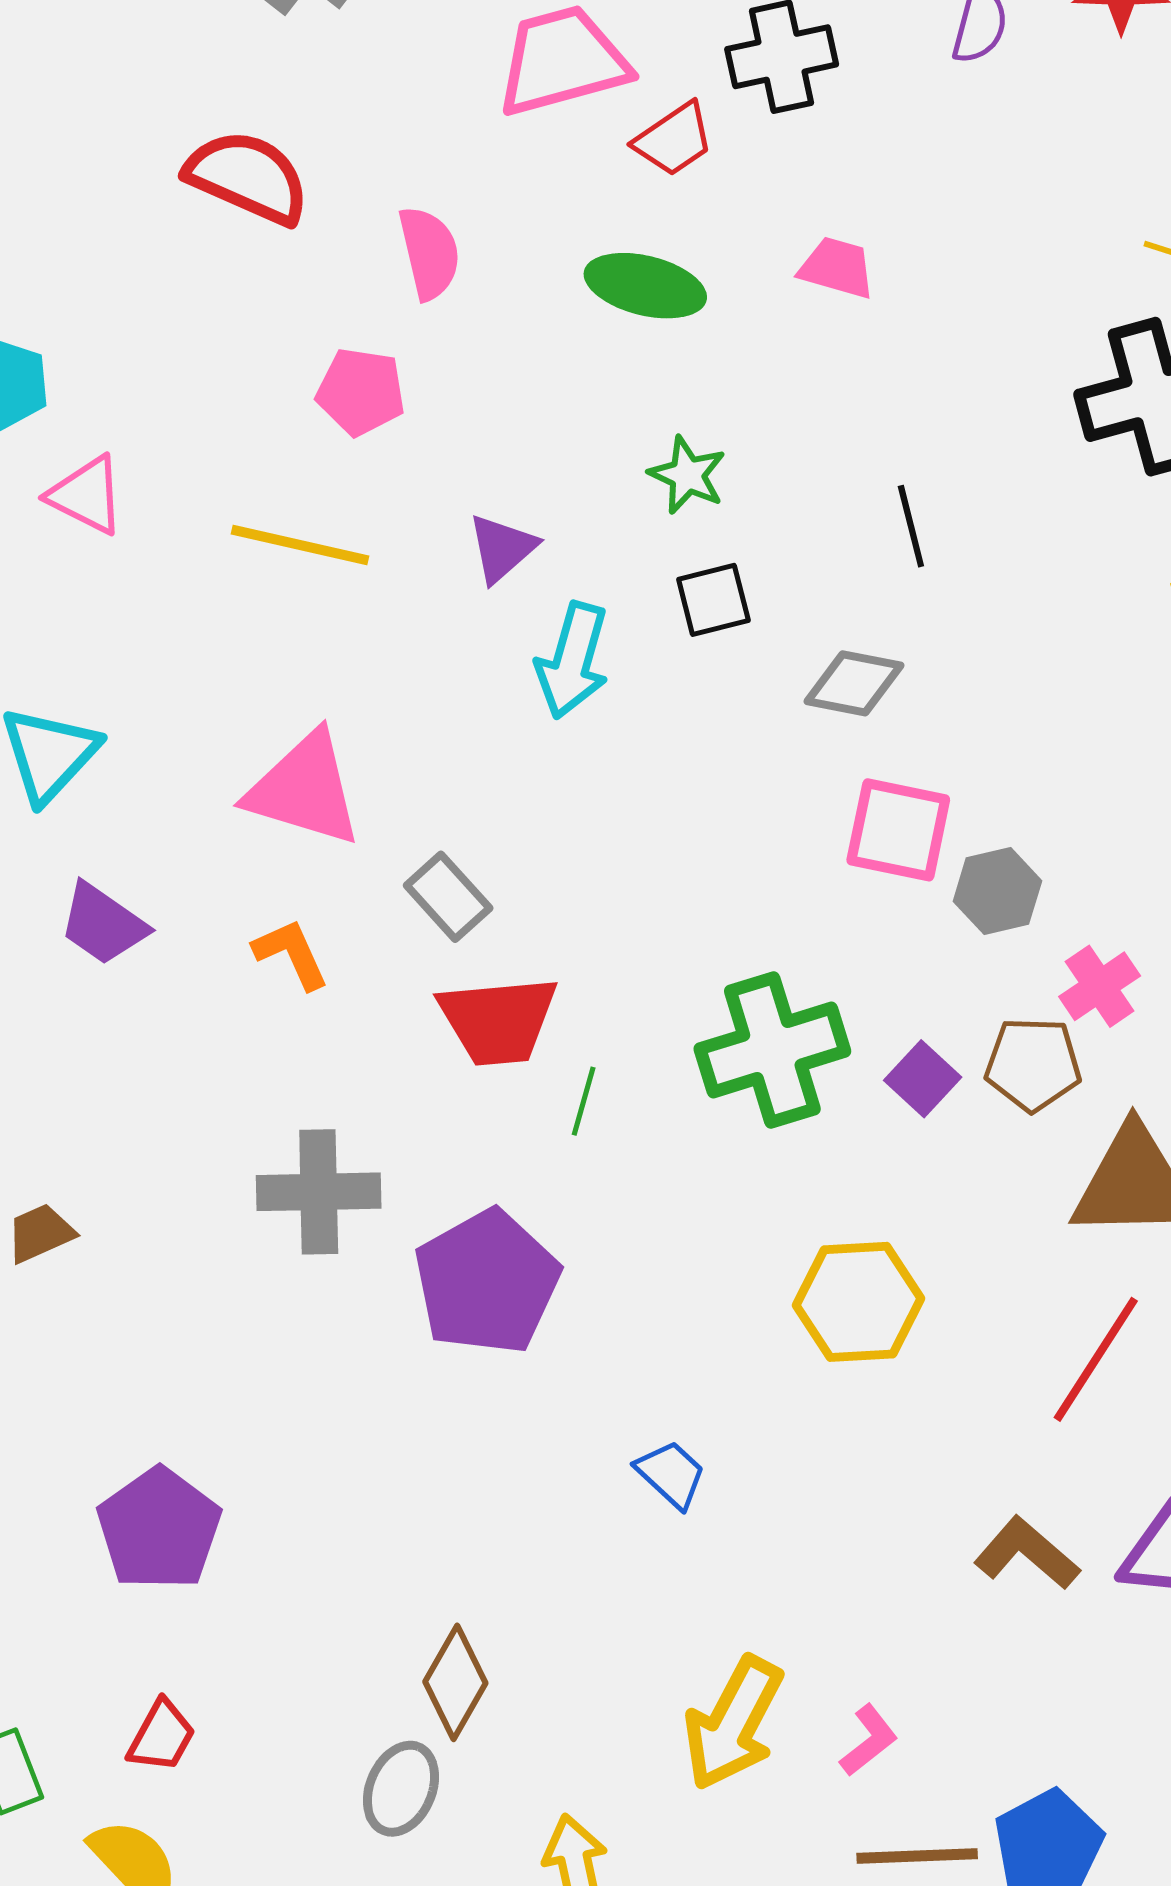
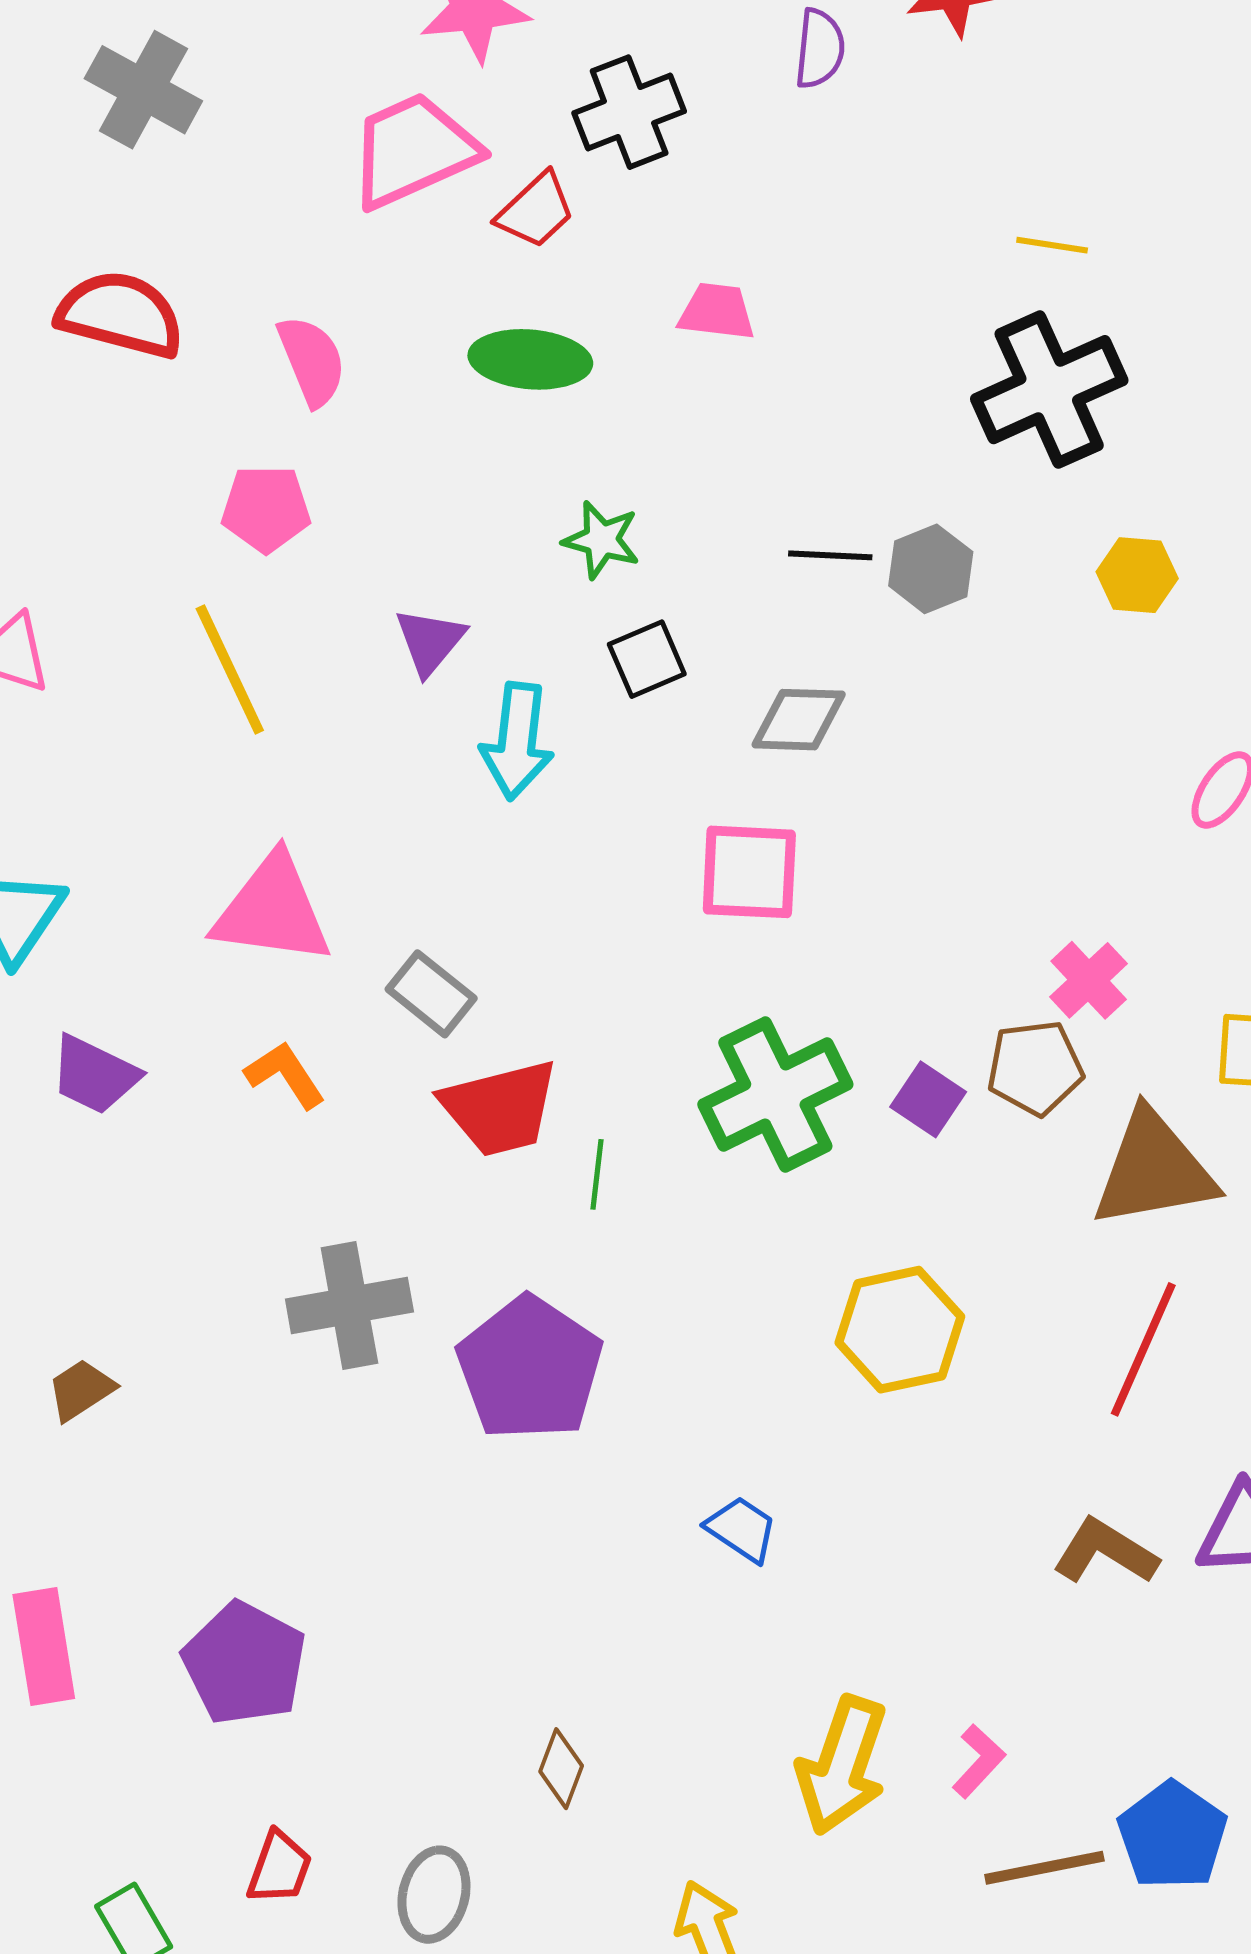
black line: (911, 526) -> (830, 555), turned -64
yellow line: (300, 545) -> (230, 669), turned 61
pink square: (898, 830) -> (749, 872), moved
gray hexagon: (997, 891) -> (931, 569), moved
brown diamond: (455, 1682) -> (561, 1769), size x0.7
gray ellipse: (401, 1789) -> (434, 1895), moved

